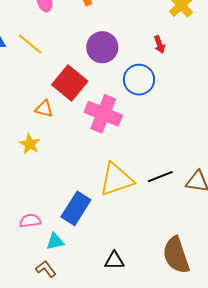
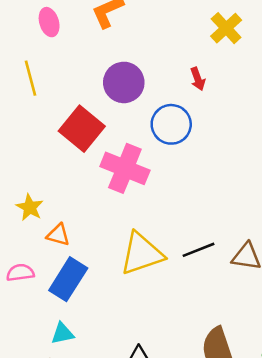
yellow line: (30, 44) -> (31, 78), turned 36
orange triangle: (44, 109) -> (58, 235), moved
blue rectangle: (76, 208) -> (68, 279), moved
pink semicircle: (30, 221) -> (20, 273), moved

